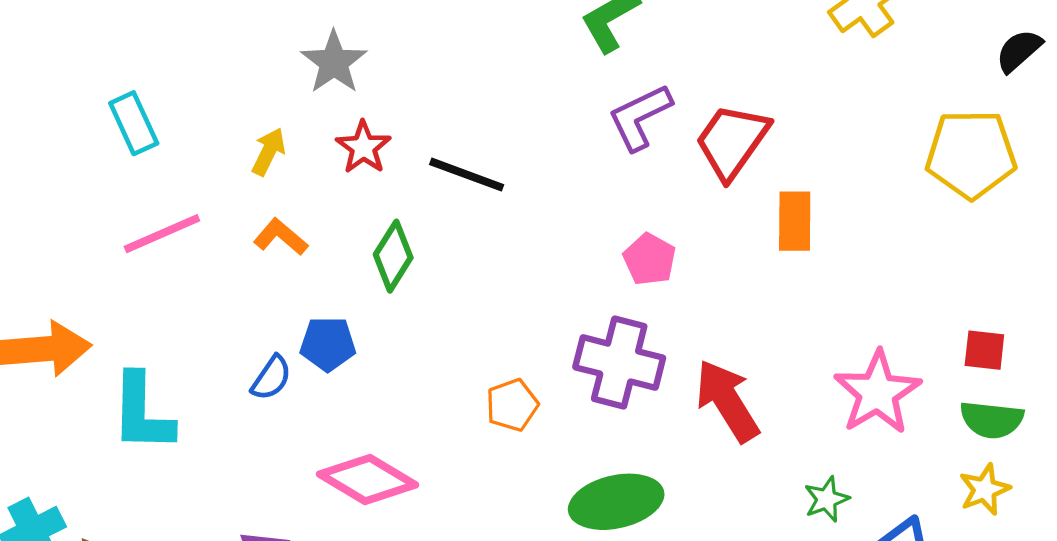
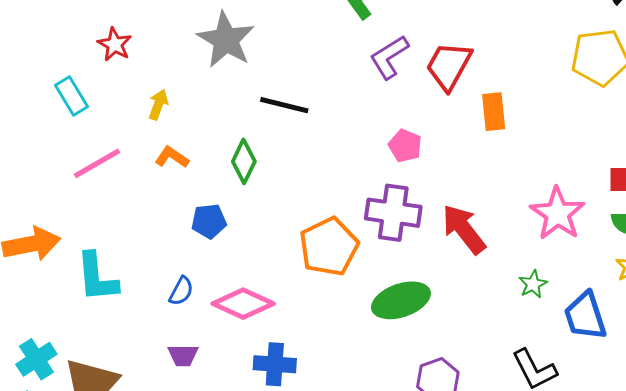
gray star: (334, 62) -> (226, 40), moved, size x1.4
red star: (363, 147) -> (115, 44), moved
blue semicircle: (271, 378) -> (181, 291), moved
orange pentagon: (512, 405) -> (329, 247), size x1.8

